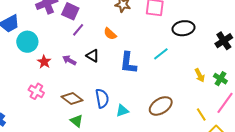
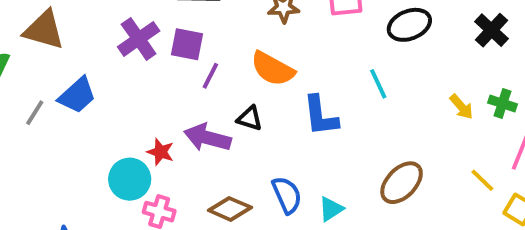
orange semicircle: (110, 34) -> (273, 69), size x1.6
cyan circle: (27, 42) -> (130, 179), moved
cyan line: (161, 54) -> (378, 84), turned -63
purple arrow: (69, 60) -> (207, 138), size x1.6

